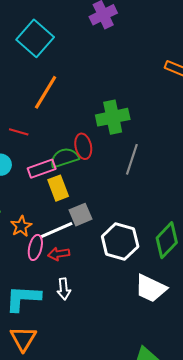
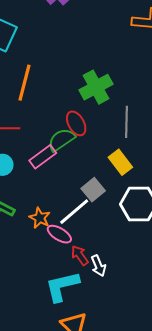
yellow rectangle: (58, 188) -> (120, 162), moved
pink ellipse: (35, 247) -> (59, 234), turned -55
red arrow: (59, 254) -> (80, 255), moved, turned 80

